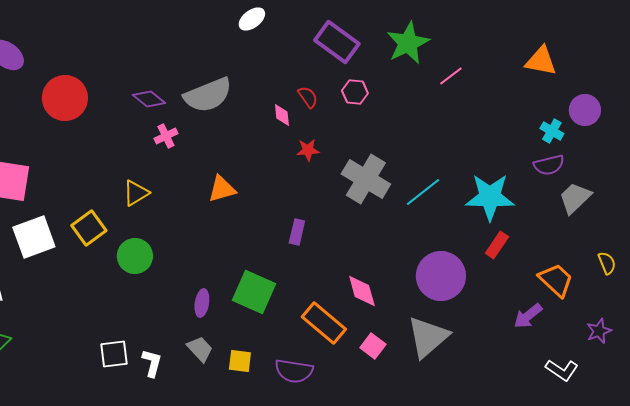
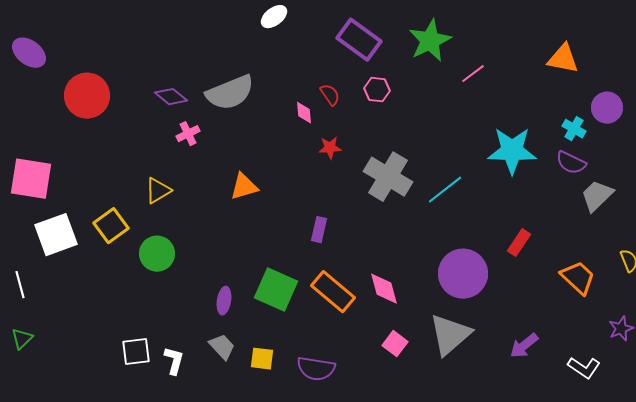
purple semicircle: (549, 165) -> (571, 163), turned 40
cyan star: (490, 197) -> (512, 151), moved
purple arrow: (528, 316) -> (524, 346), moved
orange rectangle: (324, 323) -> (333, 292), moved

